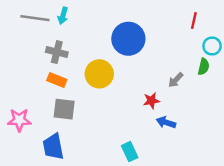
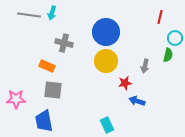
gray cross: (57, 52) -> (64, 43), moved
yellow circle: (99, 74) -> (106, 61), moved
gray arrow: (176, 80) -> (145, 66), turned -32

